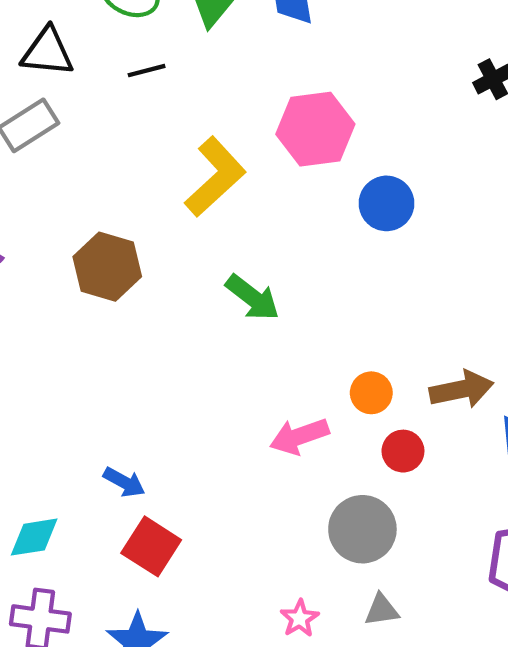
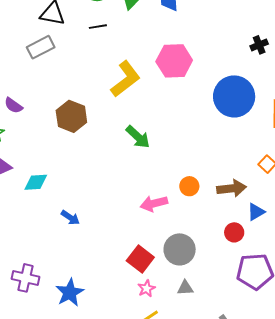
blue circle: (386, 203) -> (234, 96), moved, size x1.6
red circle: (403, 451) -> (234, 232), moved
cyan diamond: (34, 537) -> (36, 182), moved
red square: (151, 546) -> (140, 259), moved

